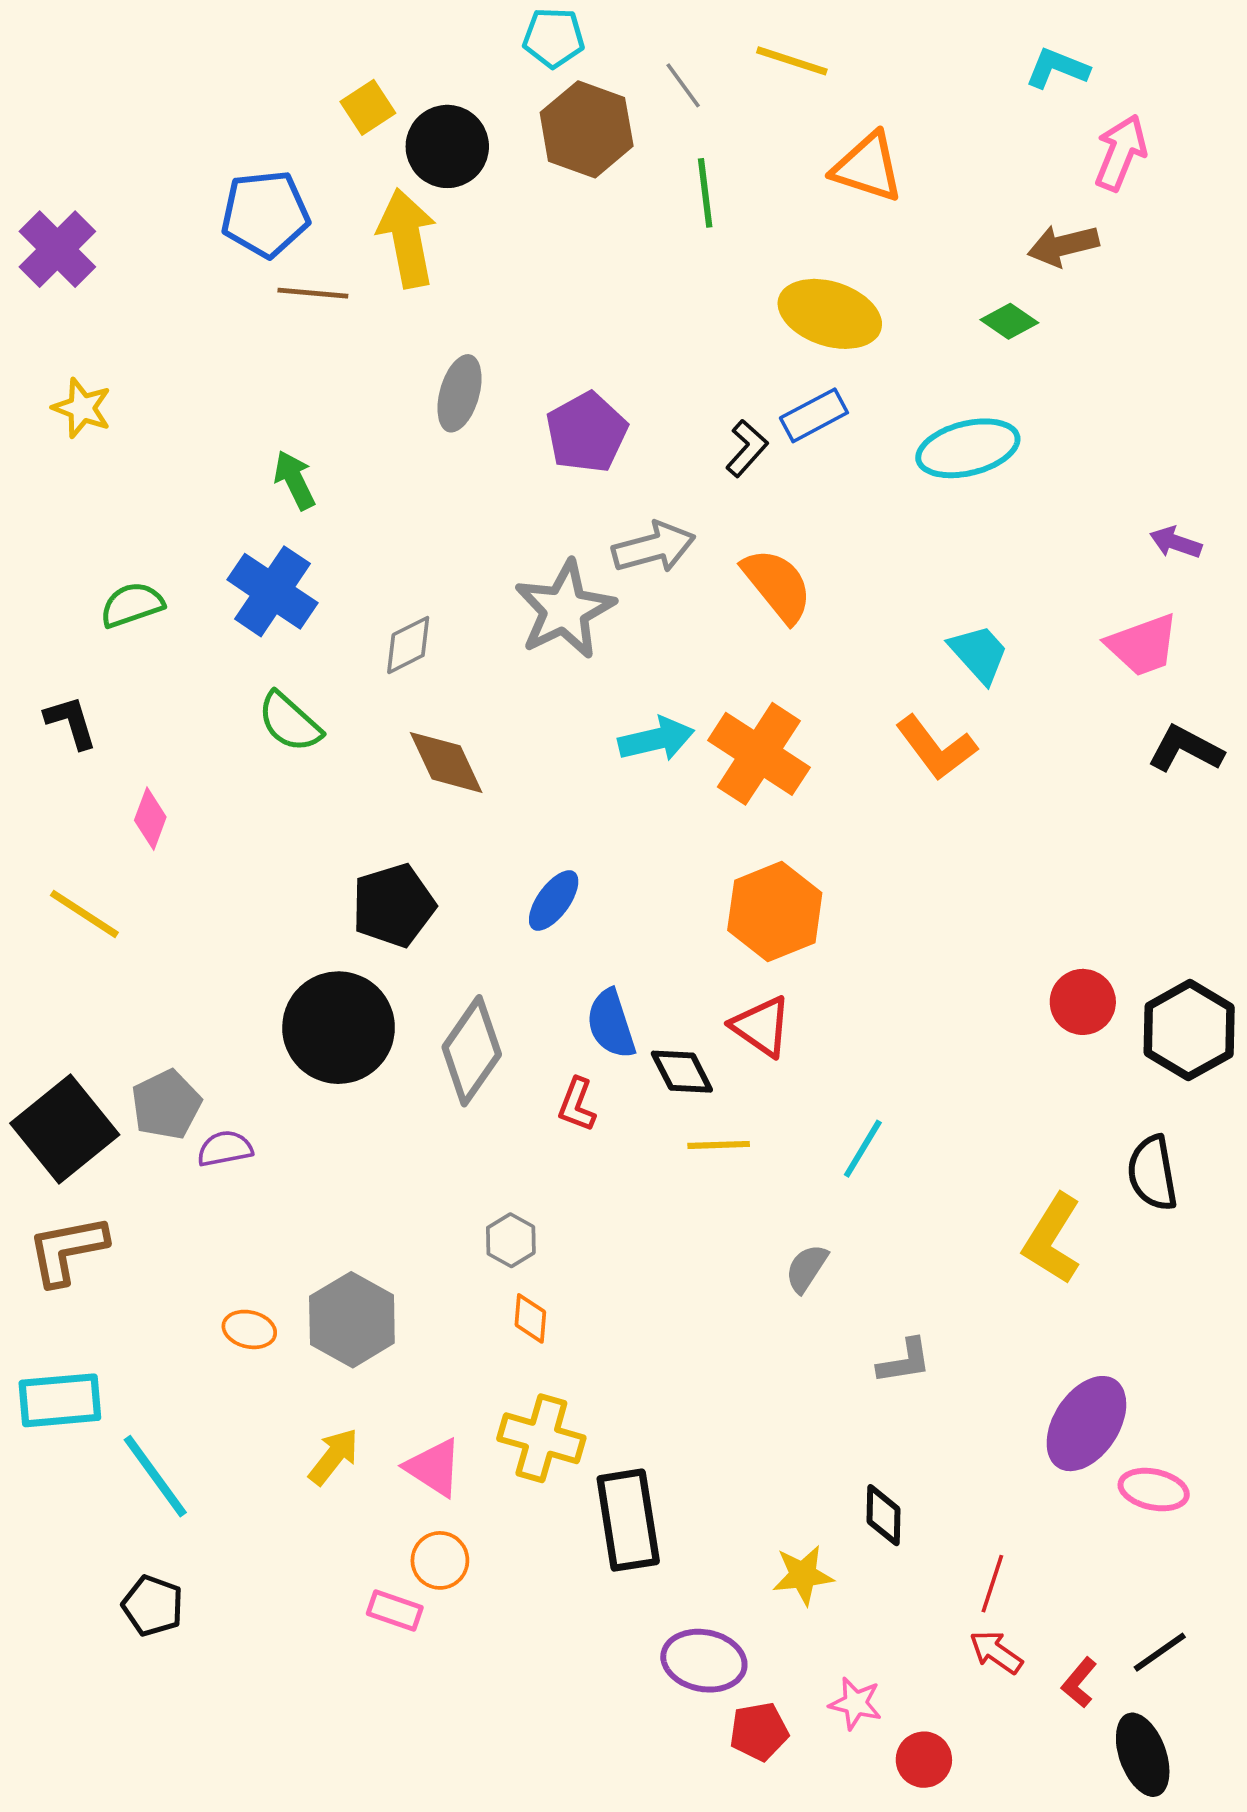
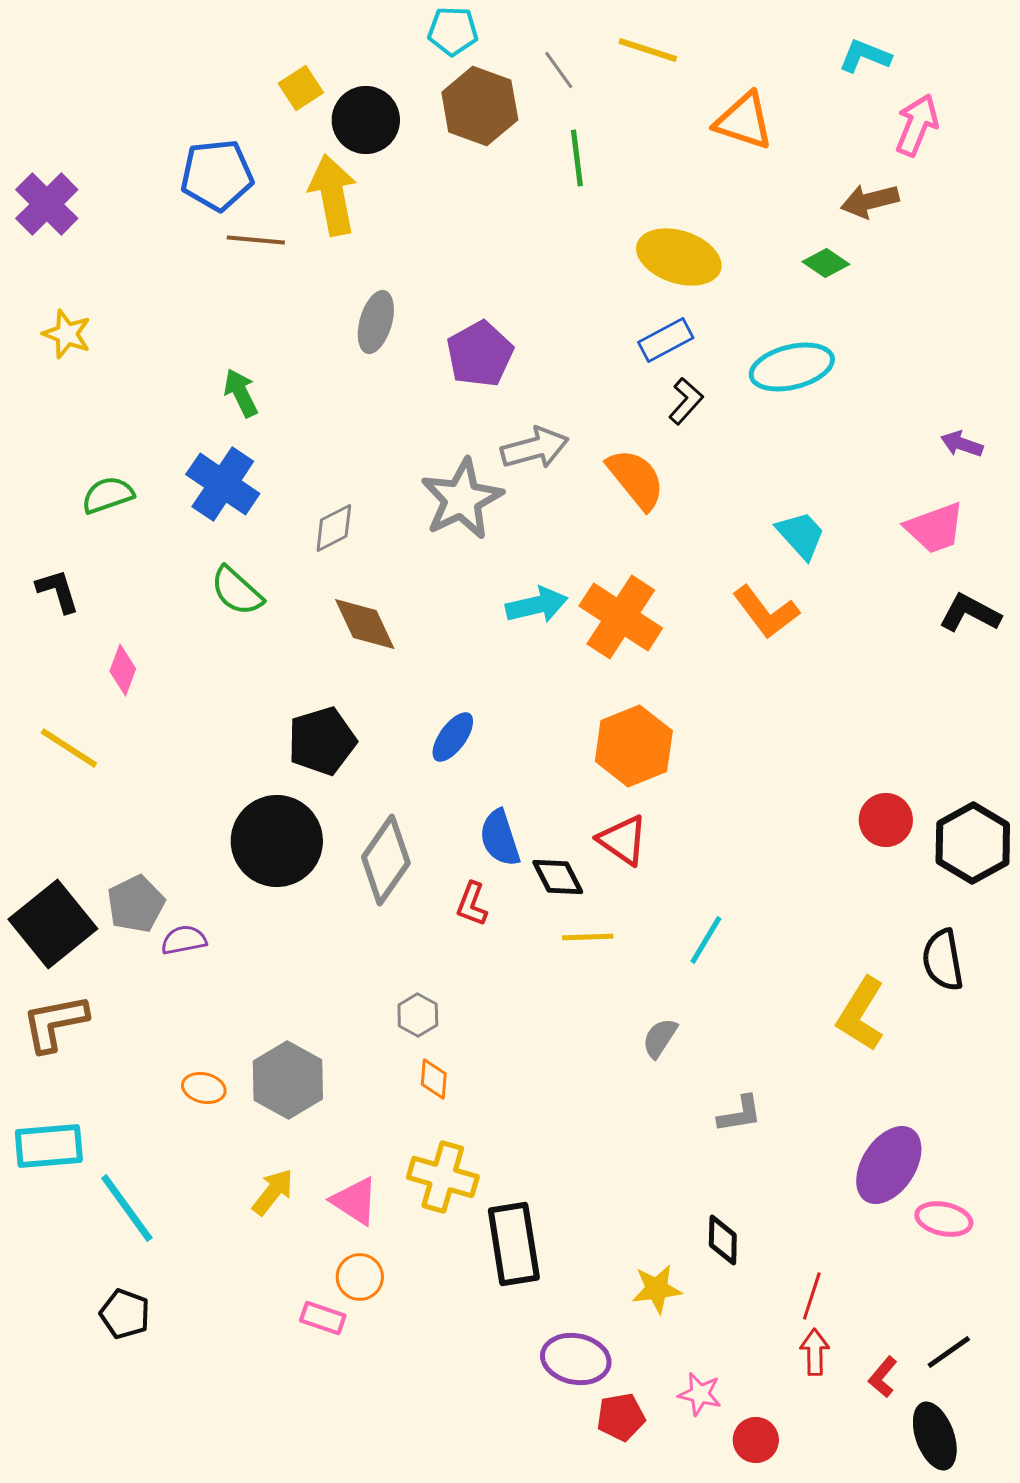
orange triangle: (868, 167) -> (744, 121), moved
black L-shape: (747, 448) -> (686, 401), moved
red arrow: (996, 1652) -> (815, 1352), turned 54

